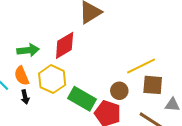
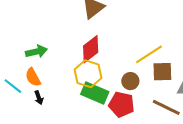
red diamond: (65, 45) -> (91, 49), moved
yellow hexagon: (52, 79) -> (88, 74), moved

